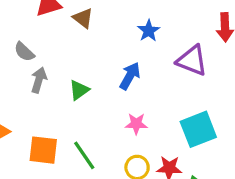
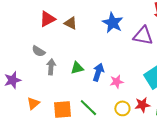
blue star: (149, 31) -> (113, 23), size x1.5
blue arrow: (130, 76) -> (98, 72), moved
green triangle: (79, 90) -> (77, 68), turned 32

